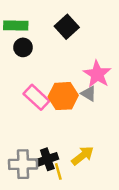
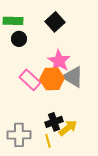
pink star: (97, 74) -> (59, 61), moved
gray triangle: (89, 94) -> (73, 77), size x1.6
black cross: (47, 159) -> (54, 122), moved

